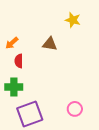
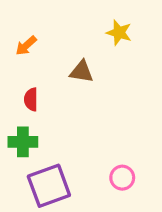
orange arrow: (12, 43) -> (26, 46), moved

